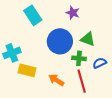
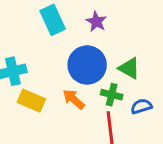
purple star: (73, 13) -> (96, 22), moved
orange arrow: (56, 80) -> (74, 99), moved

